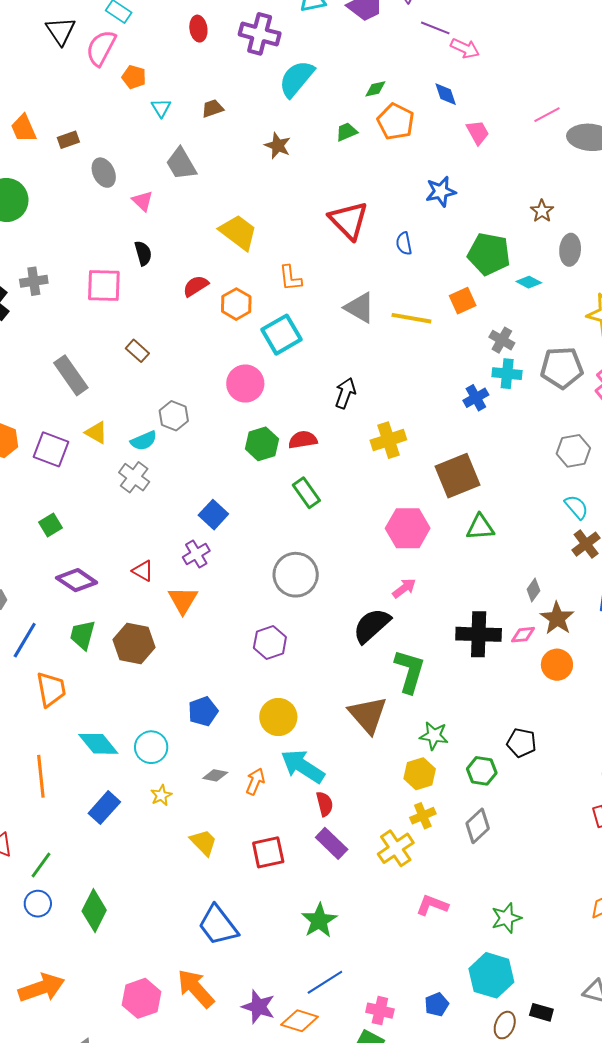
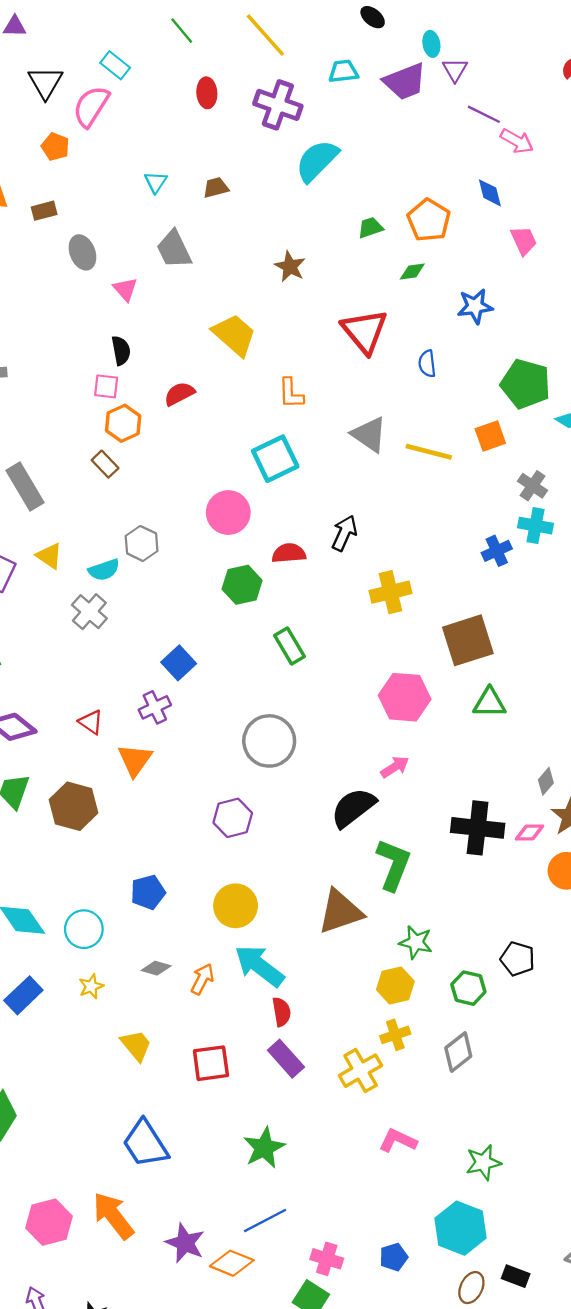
orange pentagon: (134, 77) -> (55, 147), moved
green diamond: (375, 89) -> (412, 272), moved
brown star: (278, 146) -> (290, 266), moved
pink square: (104, 285) -> (106, 386), moved, size x0.6
orange hexagon: (236, 304) -> (123, 423), moved
red semicircle: (303, 440) -> (289, 553), moved
brown triangle: (368, 715) -> (340, 912), turned 48

